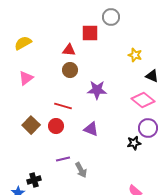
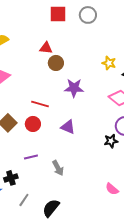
red square: (90, 33) -> (58, 14), moved
yellow star: (135, 55) -> (109, 63), moved
brown circle: (70, 70) -> (56, 63), moved
purple line: (63, 159) -> (31, 157), moved

